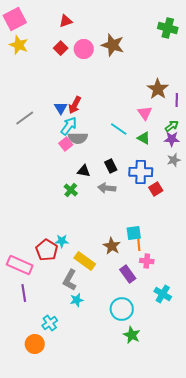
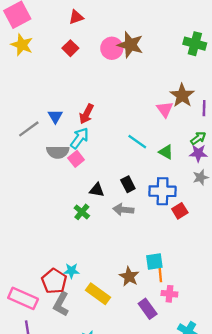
green cross: (168, 28) -> (195, 44), moved
pink circle: (84, 49) -> (112, 48), moved
blue triangle: (61, 108) -> (55, 116), moved
pink triangle: (145, 113) -> (165, 109), moved
gray semicircle: (78, 138) -> (58, 152), moved
gray L-shape: (70, 280) -> (61, 304), moved

